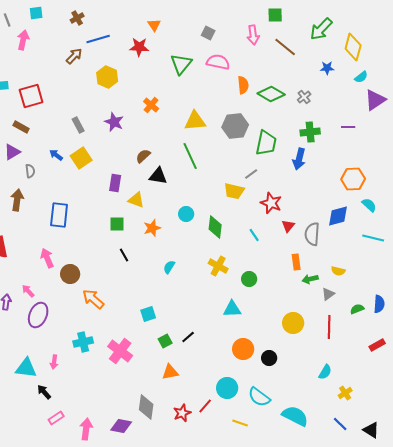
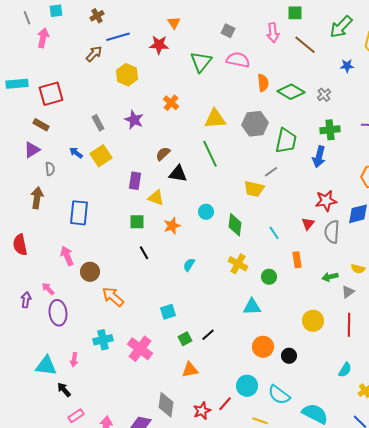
red star: (271, 203) -> (326, 201), moved, turned -30
orange rectangle: (296, 262) -> (297, 260), moved
purple ellipse: (38, 315) -> (58, 313), turned -30

